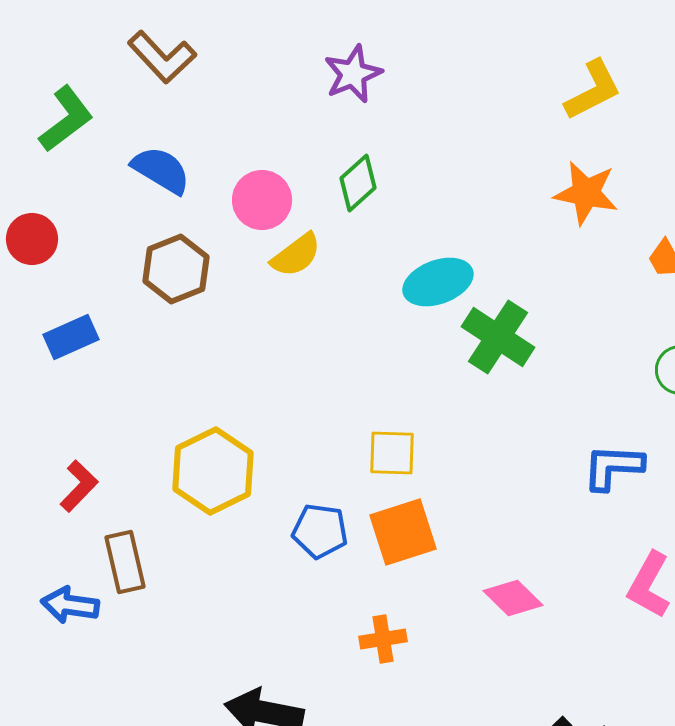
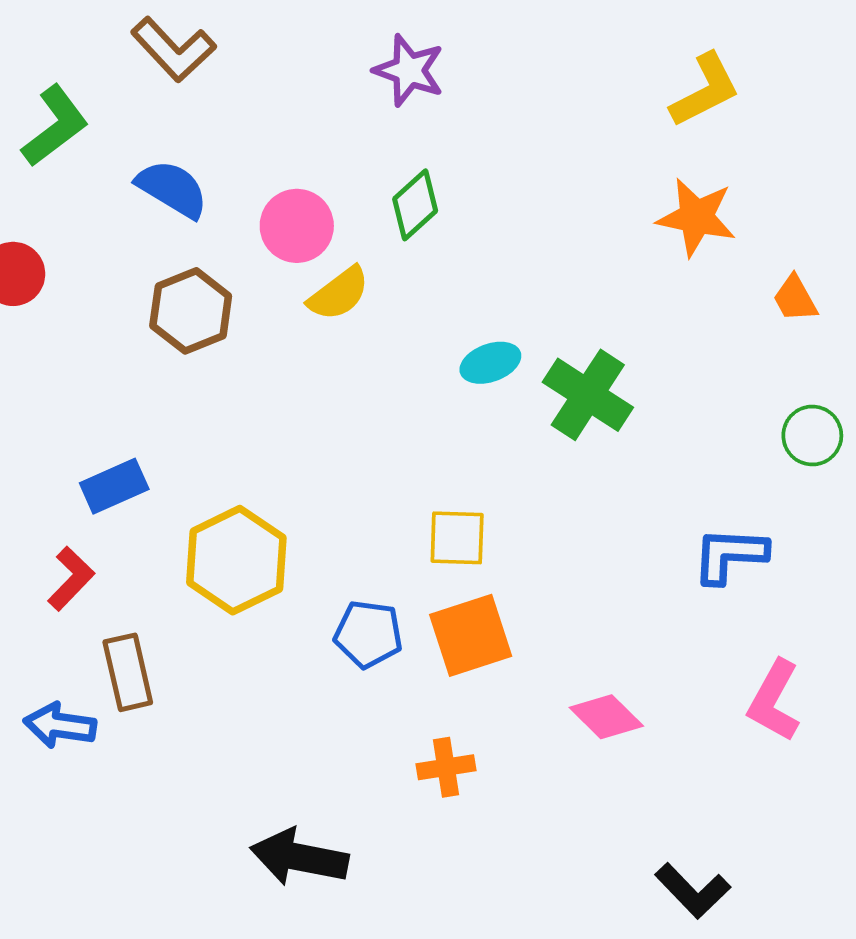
purple star: (353, 74) -> (409, 70), turned -30
cyan ellipse: (438, 282) -> (490, 363), moved, size x0.7
blue rectangle: (71, 337) -> (114, 486), moved

